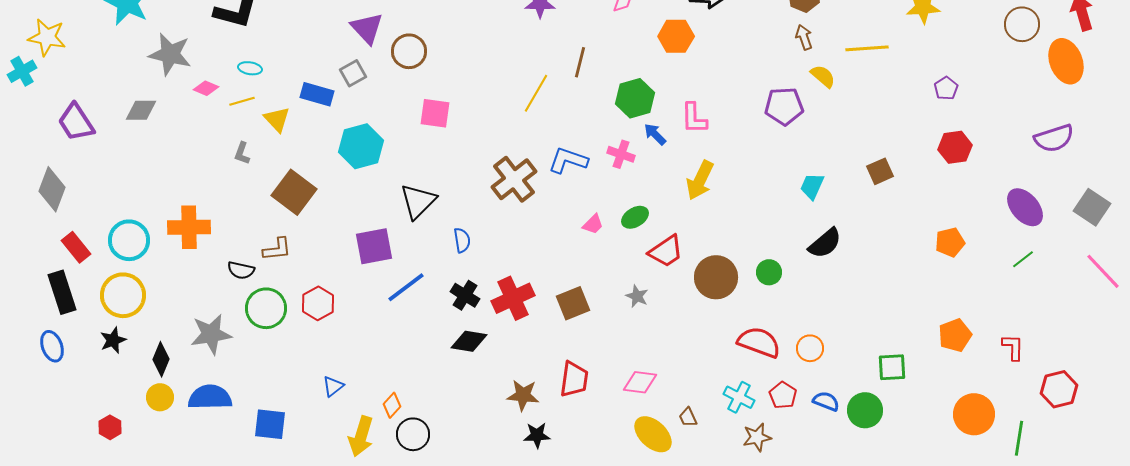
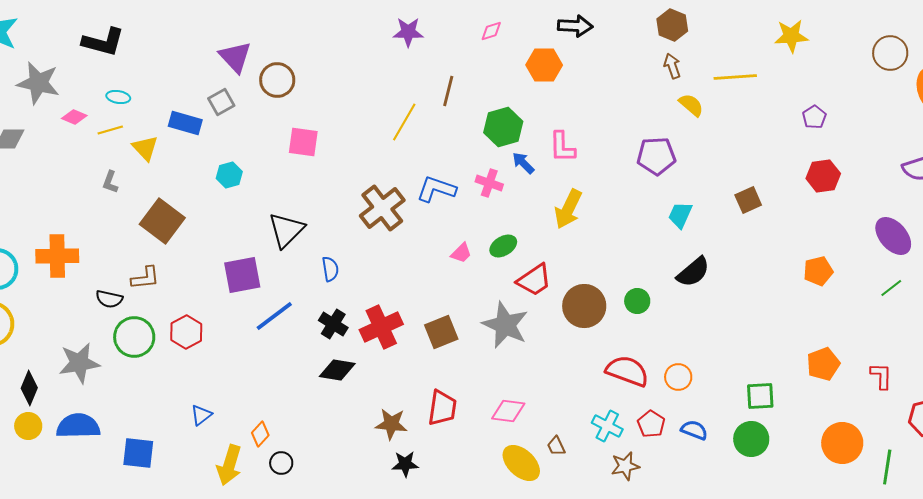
purple pentagon: (784, 106) -> (656, 156), moved
cyan hexagon: (361, 146) -> (229, 175), size x0.6
gray star: (637, 296) -> (505, 325), size x2.0
green circle: (865, 410) -> (751, 439), moved
black circle: (413, 434) -> (281, 463), size x0.7

